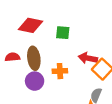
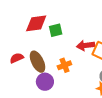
red diamond: (30, 25) -> (36, 23), moved
red semicircle: (12, 57) -> (17, 58), moved

